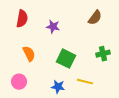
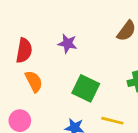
red semicircle: (22, 19) -> (24, 51), moved

